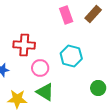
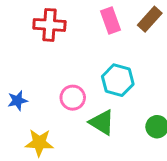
red cross: (24, 45) -> (49, 25), moved
green triangle: (45, 92) -> (102, 122), moved

